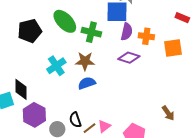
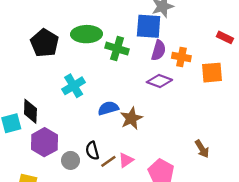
green ellipse: (65, 21) -> (87, 34), turned -50
black pentagon: (30, 31) -> (45, 43), turned -30
brown star: (85, 61) -> (131, 118), moved, turned -30

